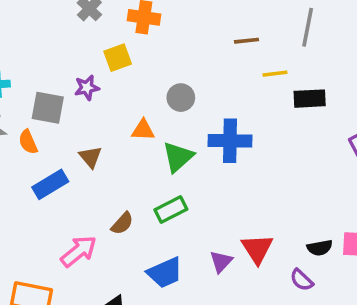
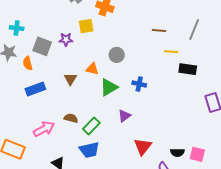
blue cross: (230, 141) -> (139, 84), size x0.6
brown triangle: (90, 157) -> (70, 79), moved
green rectangle: (171, 209) -> (91, 126), moved, turned -30
brown semicircle: (122, 223) -> (71, 118), turned -128
purple triangle: (221, 262) -> (124, 116), moved

